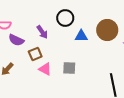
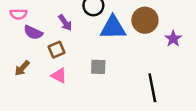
blue triangle: (81, 36) -> (113, 28), size x1.6
pink triangle: (45, 69) -> (59, 75), moved

